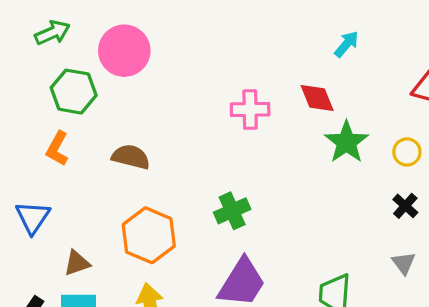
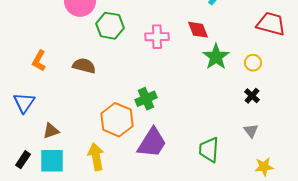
green hexagon: (74, 92) -> (110, 26), moved
orange hexagon: (149, 235) -> (117, 120), moved

